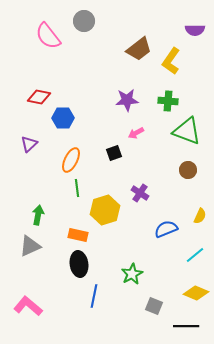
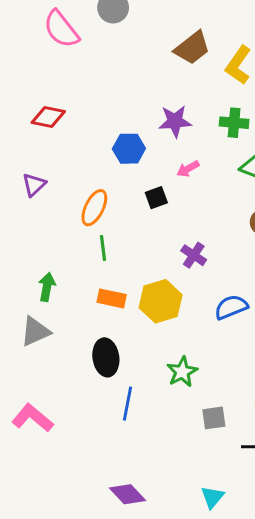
blue hexagon: (63, 118) -> (129, 149), moved
yellow hexagon: (105, 210) -> (161, 301), moved
orange rectangle: (78, 235) -> (112, 298), moved
gray square: (154, 306) -> (214, 418), turned -30

